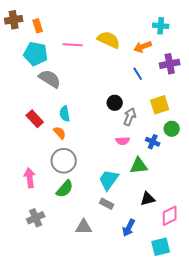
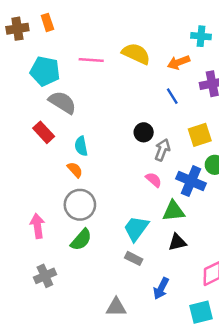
orange rectangle: (38, 26) -> (47, 22), moved
red rectangle: (35, 119) -> (44, 132), moved
pink semicircle: (123, 141) -> (154, 180), turned -136
blue cross: (153, 142) -> (191, 181), size x1.6
black triangle: (148, 199) -> (177, 242), moved
gray triangle: (84, 227) -> (116, 307), moved

